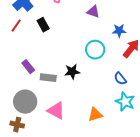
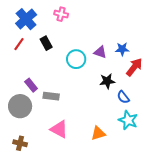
purple triangle: (93, 12) -> (100, 52), moved
cyan circle: (95, 50) -> (76, 59), moved
black star: (72, 72) -> (107, 81), moved
gray circle: (25, 102) -> (20, 106), moved

